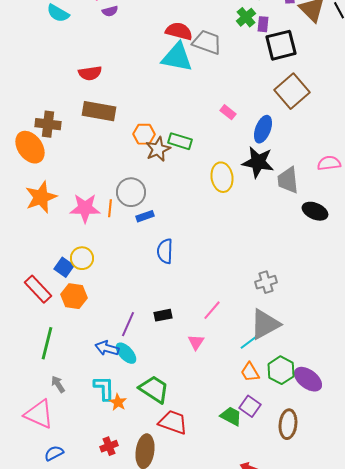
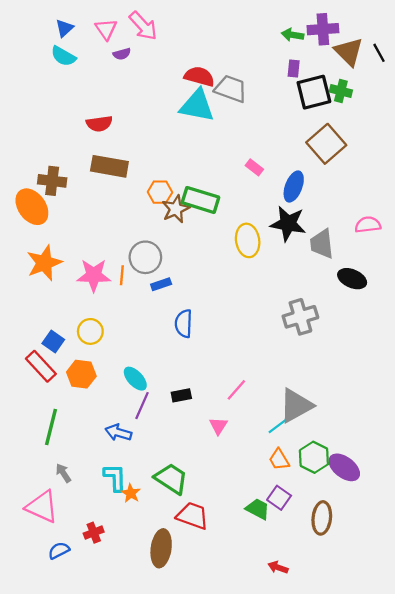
green cross: (246, 17) -> (341, 91), moved, turned -36
green rectangle: (180, 141) -> (200, 200), size x1.4
blue square: (64, 267) -> (53, 342), moved
gray cross: (266, 282) -> (300, 317), moved, size x1.4
cyan ellipse: (126, 353) -> (135, 379), moved
red cross: (109, 446) -> (94, 533), moved

